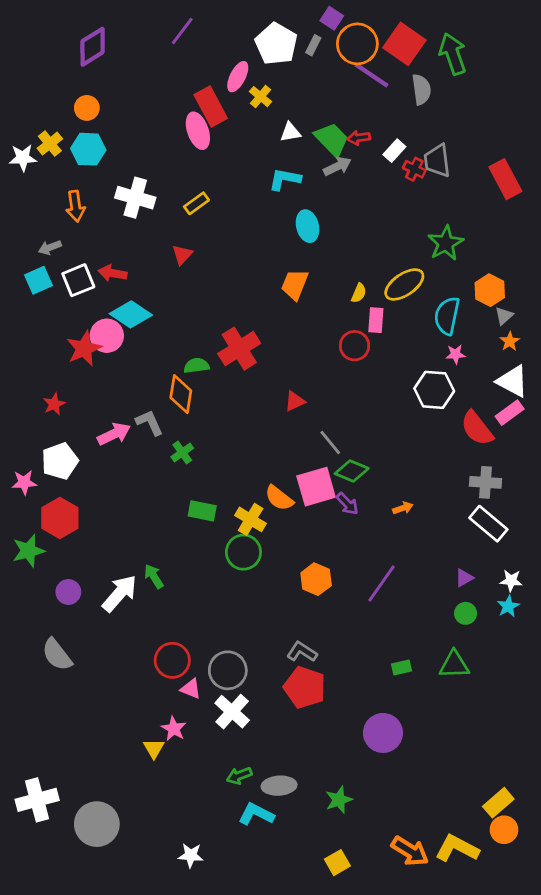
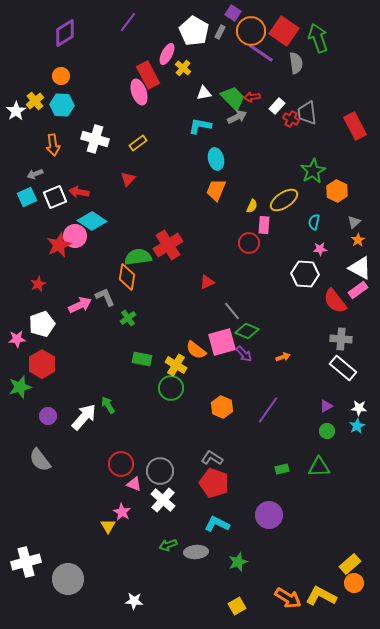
white star: (23, 158) -> (16, 111), turned -30
orange trapezoid: (295, 284) -> (216, 190), moved
orange hexagon: (490, 290) -> (337, 191), moved
cyan semicircle: (447, 316) -> (314, 222), size x0.6
green semicircle: (196, 366) -> (138, 257), size x1.5
cyan L-shape: (256, 814) -> (217, 524), moved

